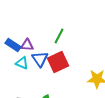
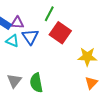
red square: (58, 62) -> (60, 33), moved, turned -30

